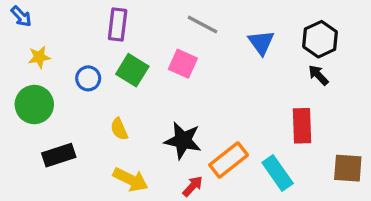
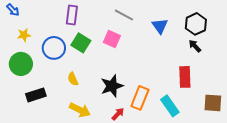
blue circle: (88, 78) -> (54, 48), size x1.5
black star: (183, 140) -> (112, 86), turned -30
orange rectangle: (229, 160) -> (140, 98), turned -30

